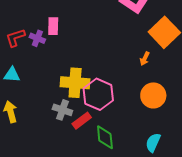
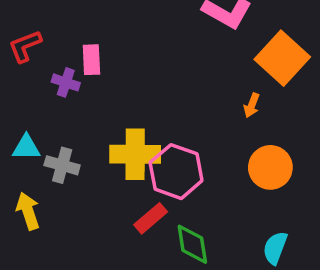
red L-shape: (15, 38) -> (25, 46), moved
gray cross: (62, 110) -> (62, 165), moved

